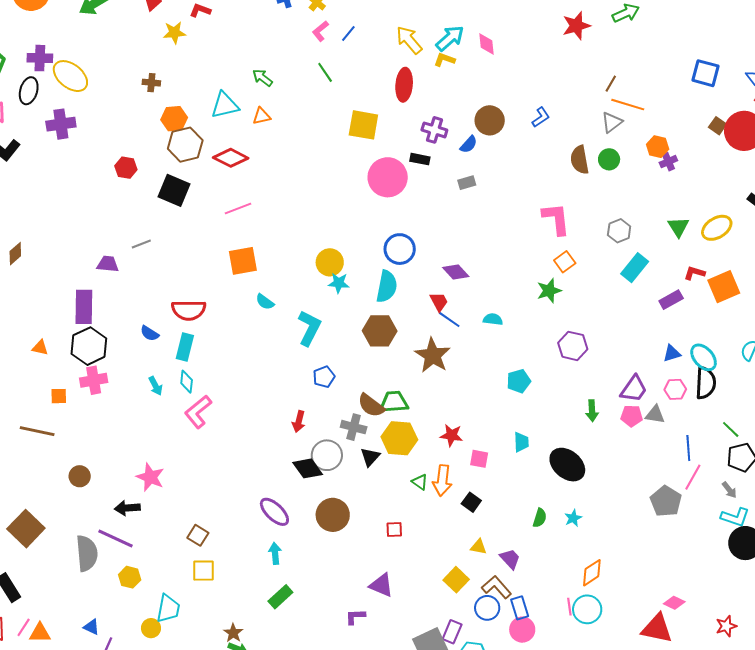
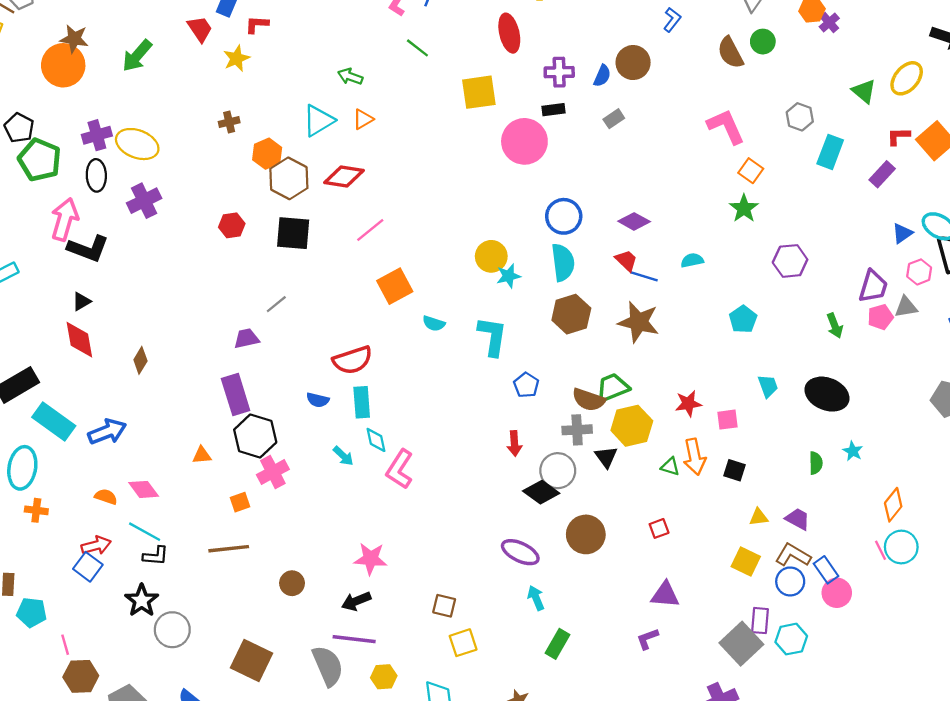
brown circle: (490, 120) -> (633, 63), moved

